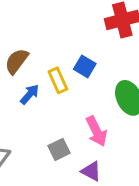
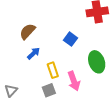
yellow rectangle: (58, 80) -> (53, 70), moved

